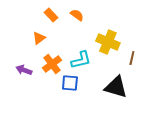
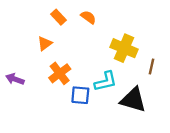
cyan L-shape: (81, 60) -> (106, 81), moved
purple arrow: (24, 70) -> (15, 79), moved

